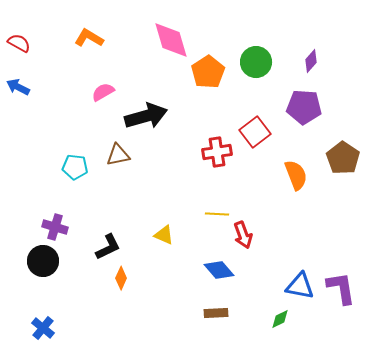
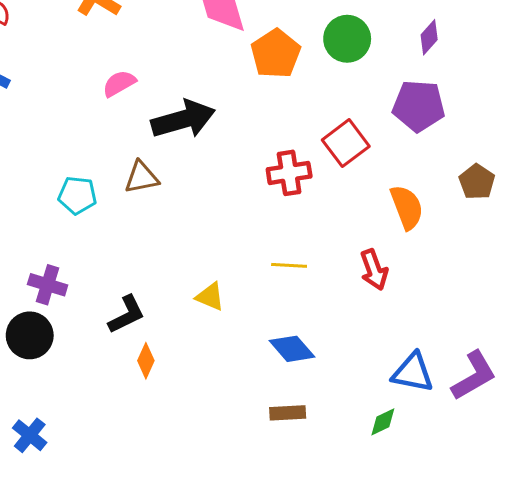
brown pentagon: (343, 158) -> (477, 182), size x0.7
red arrow: (243, 235) -> (374, 270), moved
purple L-shape: (341, 288) -> (474, 376), turned 69

